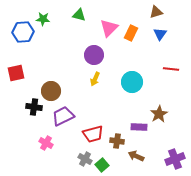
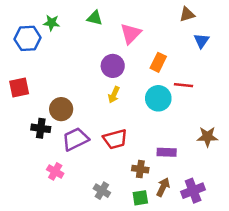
orange rectangle: (131, 33) -> (158, 62), moved
blue triangle: (160, 34) -> (201, 41), moved
red line: (171, 69) -> (183, 85), moved
brown star: (159, 114) -> (207, 137), moved, turned 30
red trapezoid: (93, 134) -> (115, 139), moved
brown arrow: (136, 156) -> (163, 187), turned 91
purple cross: (175, 159) -> (193, 191), moved
green square: (102, 165) -> (140, 198), moved, turned 32

